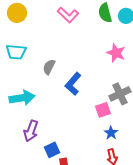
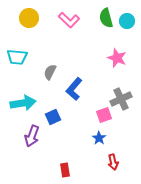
yellow circle: (17, 13) -> (29, 18), moved
blue star: (111, 133) -> (99, 138), moved
blue square: (52, 150) -> (53, 117), moved

